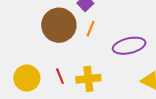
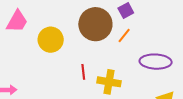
yellow circle: (27, 78) -> (51, 40), moved

